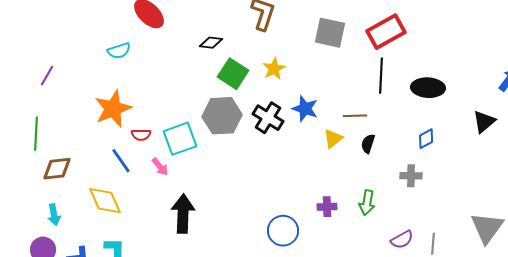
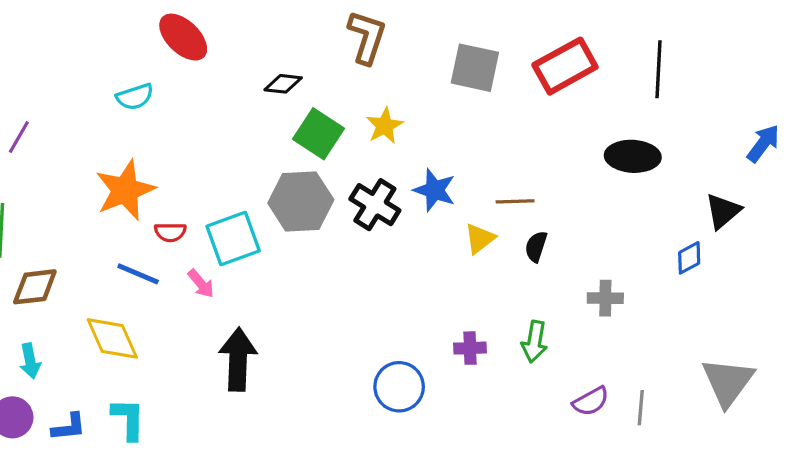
black line: (381, 76) -> (659, 69), moved
blue diamond: (426, 139) -> (689, 258), moved
blue line: (121, 161) -> (138, 274), turned -32

